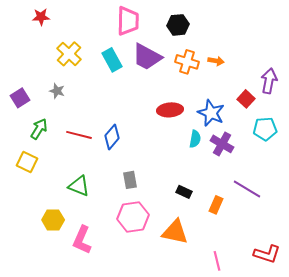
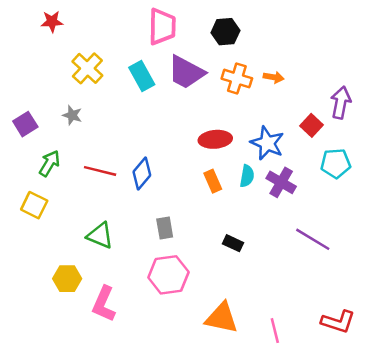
orange rectangle: (216, 205) -> (213, 181), moved, turned -48
orange triangle: (175, 232) -> (222, 318), moved

